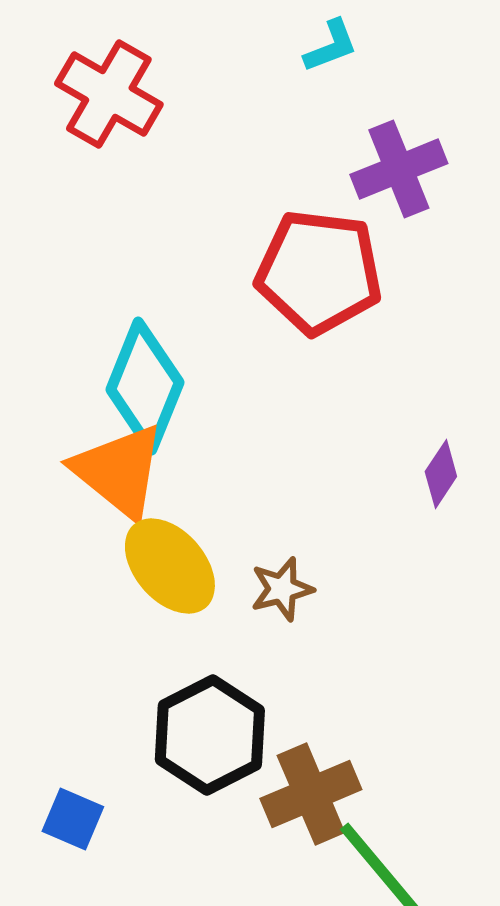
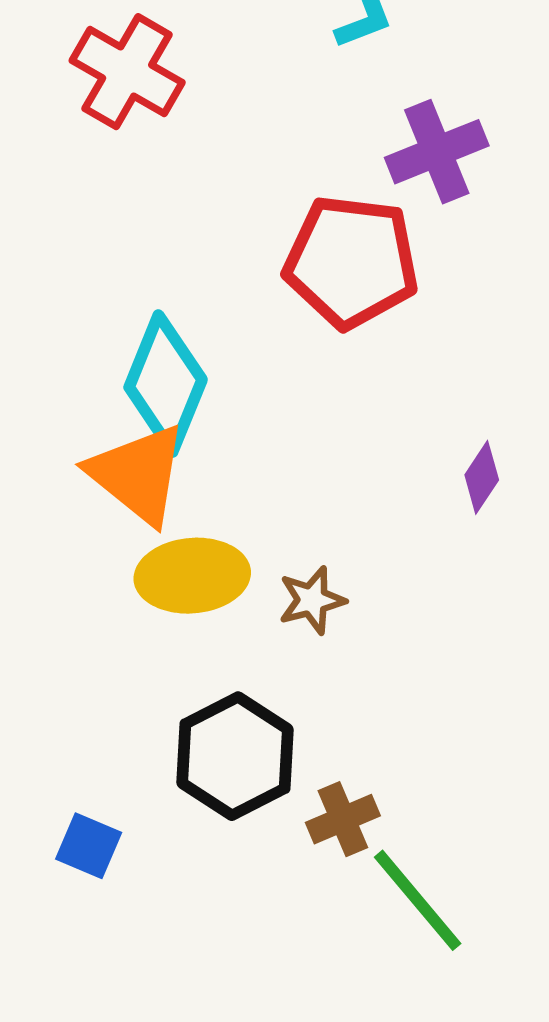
yellow ellipse: (170, 566) -> (192, 576), turned -54
brown cross: (311, 794) -> (343, 819), size x0.7

